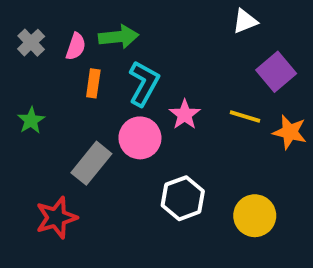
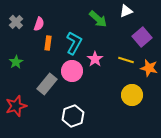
green arrow: (119, 37) -> (98, 19), moved, turned 48
white hexagon: (183, 198) -> (73, 116), moved
yellow circle: (255, 216) -> (132, 95), moved
red star: (56, 218) -> (16, 106), moved

